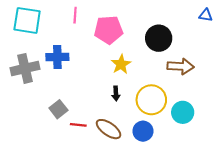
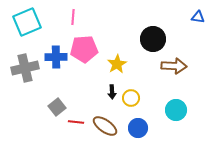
cyan square: (27, 20) -> (27, 22), turned -32
pink pentagon: (109, 30) -> (84, 49), moved
yellow circle: (151, 100) -> (131, 98), moved, size x0.6

